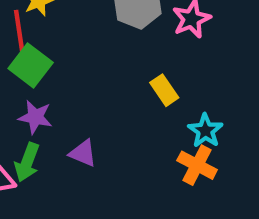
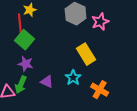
yellow rectangle: (164, 90) -> (86, 54), size x1.5
cyan star: (205, 131) -> (73, 78), moved

